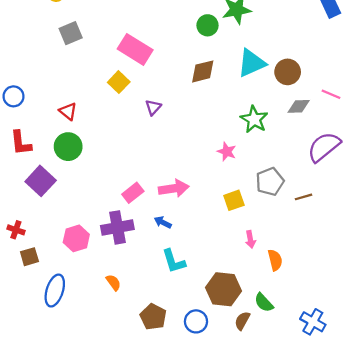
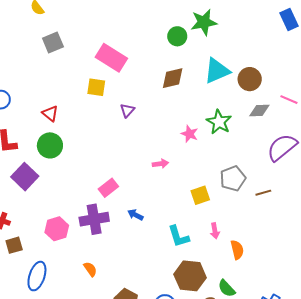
yellow square: (119, 82) -> (96, 87), turned -36
pink star: (227, 152) -> (190, 134), moved
pink arrow: (174, 188) -> (160, 164), moved, size x0.6
cyan L-shape: (174, 261) -> (179, 236), moved

